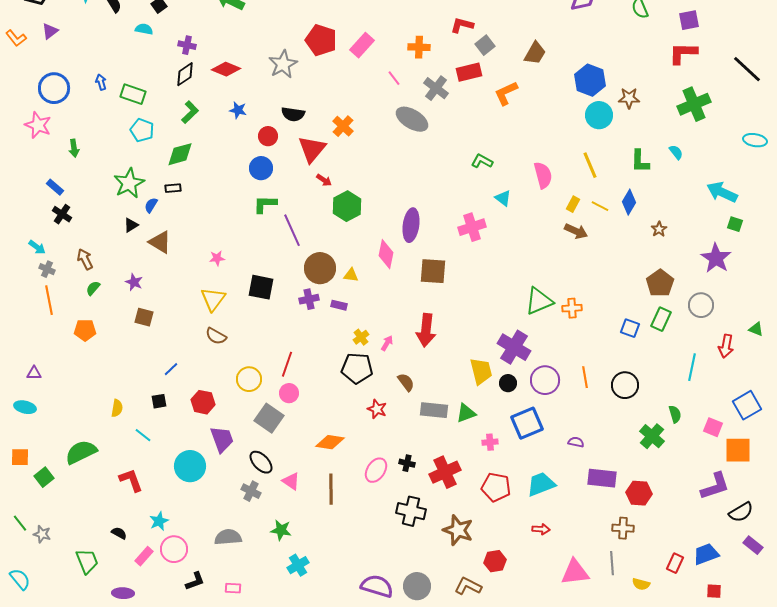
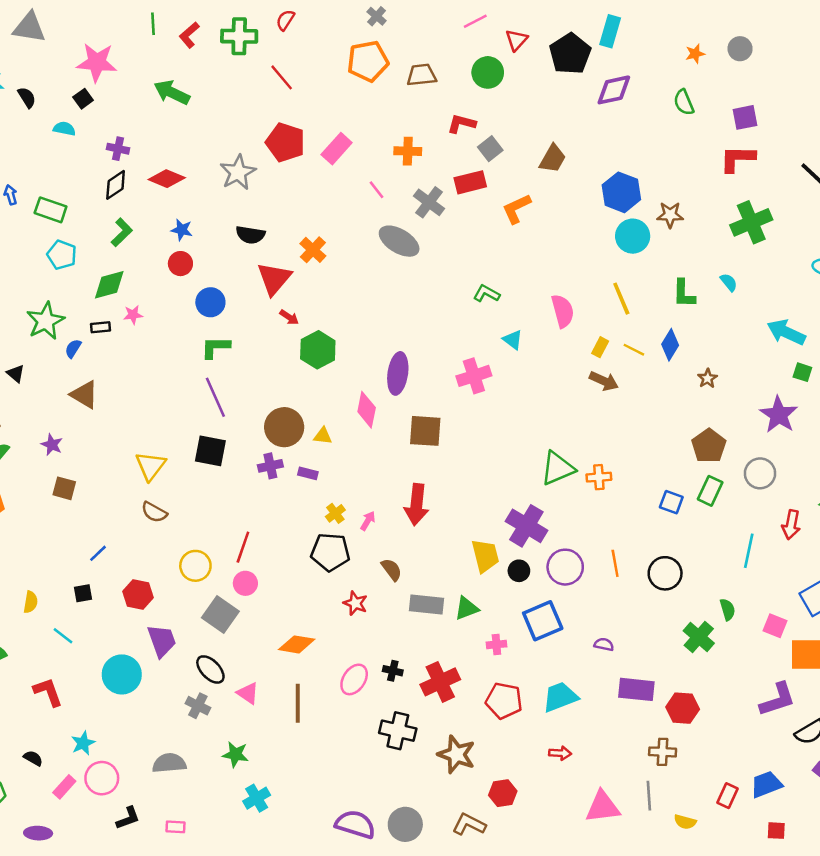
red circle: (268, 136) -> (180, 264), moved
black triangle: (131, 225) -> (16, 373), moved, turned -49
purple line: (292, 230) -> (215, 397), moved
pink star: (217, 258) -> (133, 315), moved

